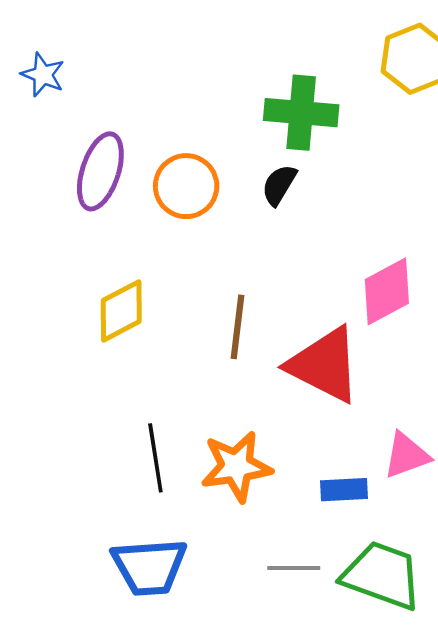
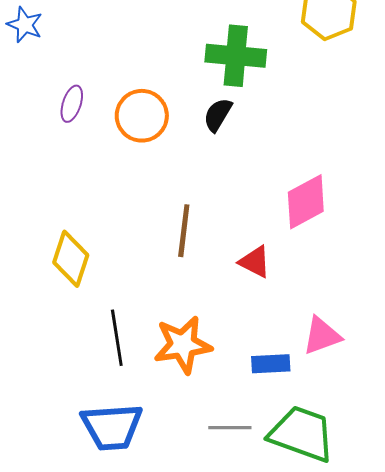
purple ellipse: (100, 171) -> (72, 104), size x0.6
yellow diamond: (121, 311) -> (71, 259), moved, turned -44
red triangle: (324, 365) -> (255, 262), size x0.5

